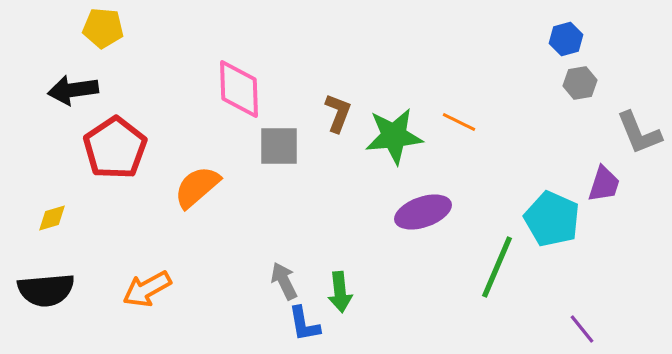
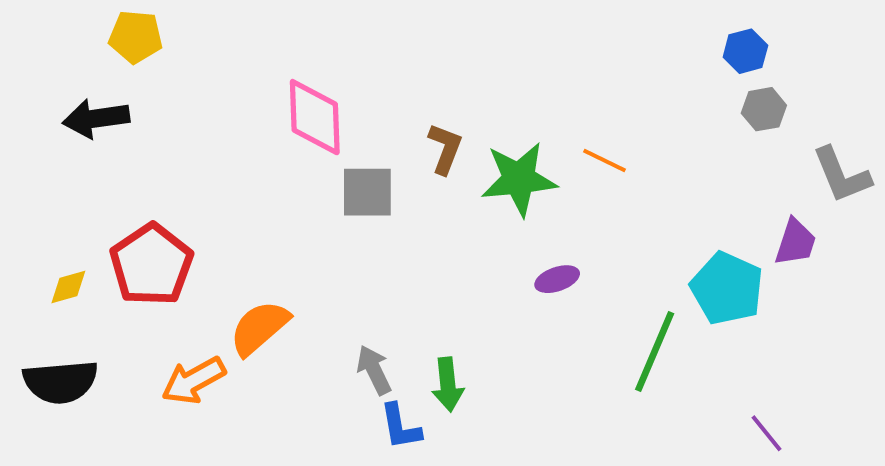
red pentagon: (115, 148) -> (151, 265), moved
orange semicircle: (197, 187) -> (259, 328), moved
purple ellipse: (423, 212) -> (557, 279), size x0.6

